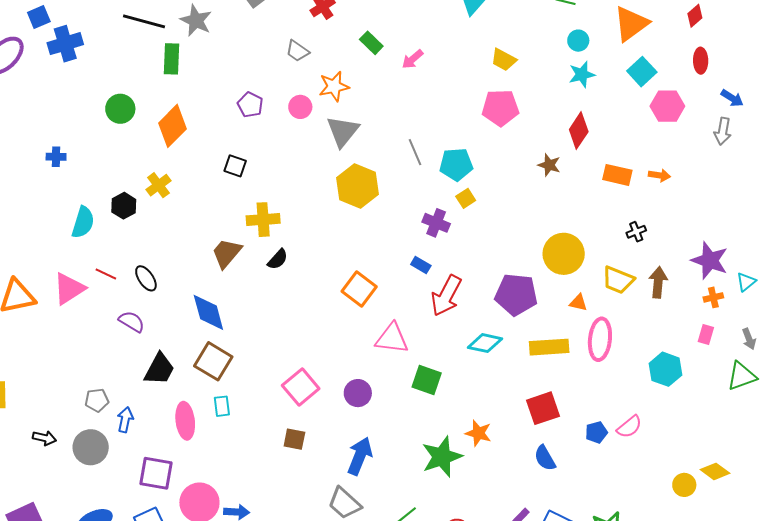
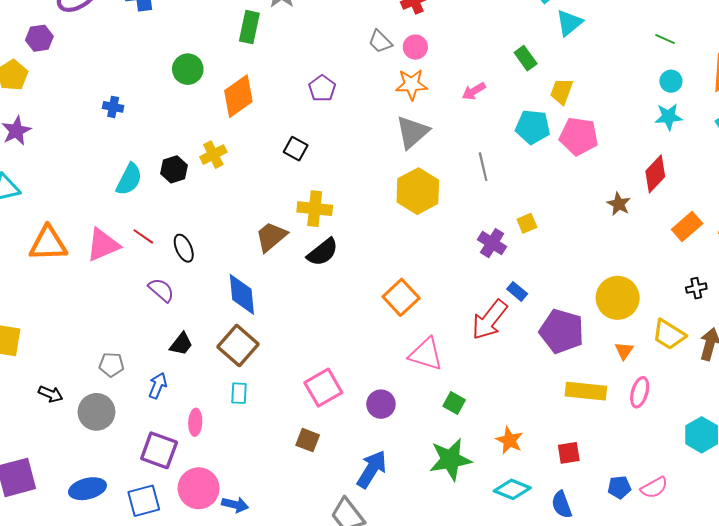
green rectangle: (371, 43) -> (526, 58), moved
pink arrow: (413, 59) -> (474, 91), moved
yellow trapezoid: (504, 60) -> (562, 91), moved, turned 72
pink circle: (300, 107) -> (415, 47), moved
cyan pentagon: (456, 164) -> (533, 127), moved
orange rectangle: (617, 175) -> (687, 226), turned -64
black semicircle: (278, 259) -> (323, 252), size x1.4
blue rectangle: (421, 265) -> (517, 291), moved
orange triangle: (578, 303) -> (624, 351), turned 42
pink ellipse: (600, 339) -> (640, 392), size x0.7
cyan diamond: (485, 343) -> (512, 489), moved
black trapezoid: (159, 369) -> (181, 344), size x0.7
green square: (427, 380) -> (454, 403), size x0.7
red square: (543, 408) -> (569, 453), size x0.7
blue arrow: (125, 420) -> (158, 386), moved
pink ellipse: (185, 421) -> (195, 422), moved, size x0.7
orange star: (478, 433) -> (509, 440), moved
green star: (442, 457) -> (450, 459), moved

